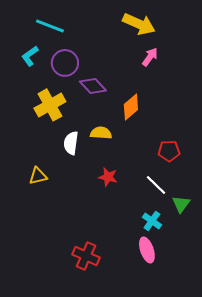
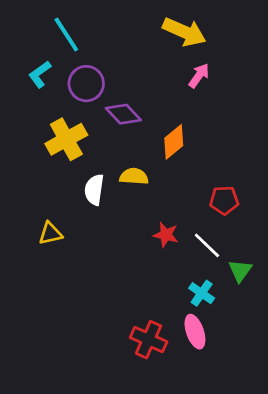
cyan line: (50, 26) -> (66, 34), turned 36
red star: (108, 177) -> (166, 235), moved
red cross: (86, 256) -> (149, 340), moved

